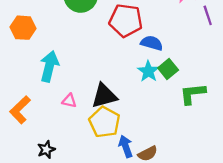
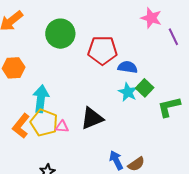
orange L-shape: (20, 110) -> (21, 126), moved
yellow pentagon: (104, 122) -> (44, 123), moved

